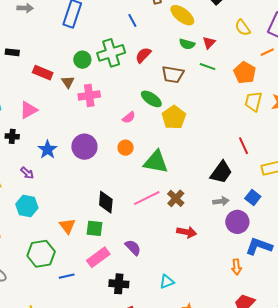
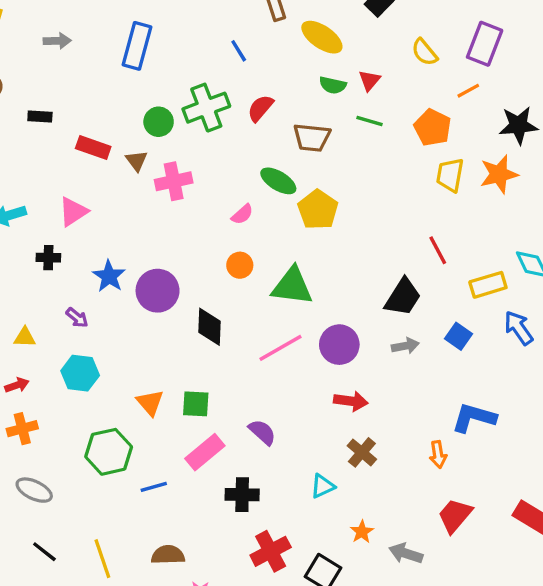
purple circle: (84, 147) -> (158, 291), moved
brown cross: (176, 198) -> (362, 452), moved
black diamond: (106, 202) -> (210, 327), moved
purple circle: (237, 222) -> (339, 345), moved

